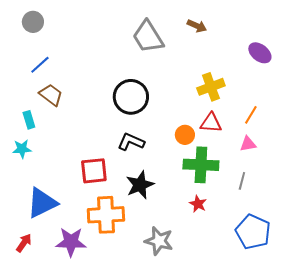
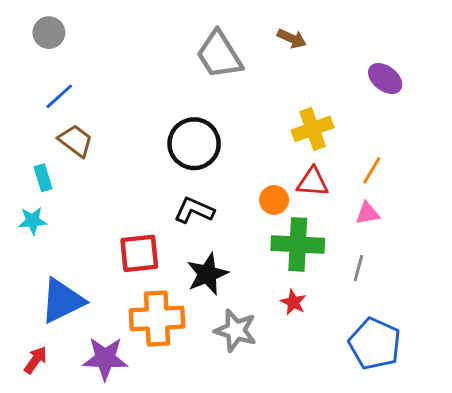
gray star: (159, 241) -> (236, 330), moved

